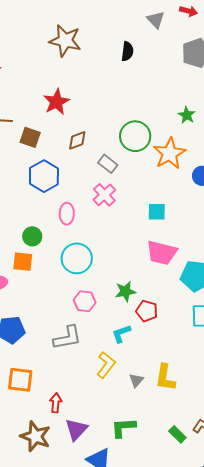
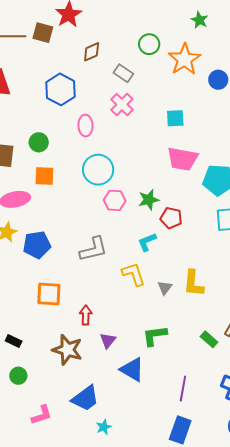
green circle: (135, 136) -> (149, 44), size x0.7
brown square: (30, 137) -> (43, 33), moved
green circle: (32, 236) -> (39, 142), moved
pink hexagon: (85, 301) -> (115, 200), moved
yellow L-shape: (106, 365) -> (134, 274), turned -52
purple triangle: (76, 430) -> (108, 340), size x0.7

